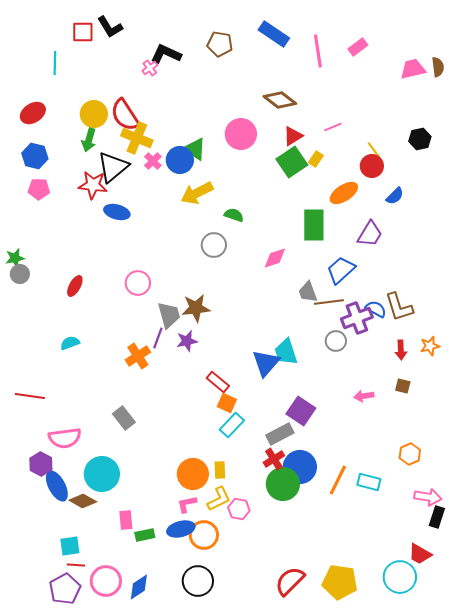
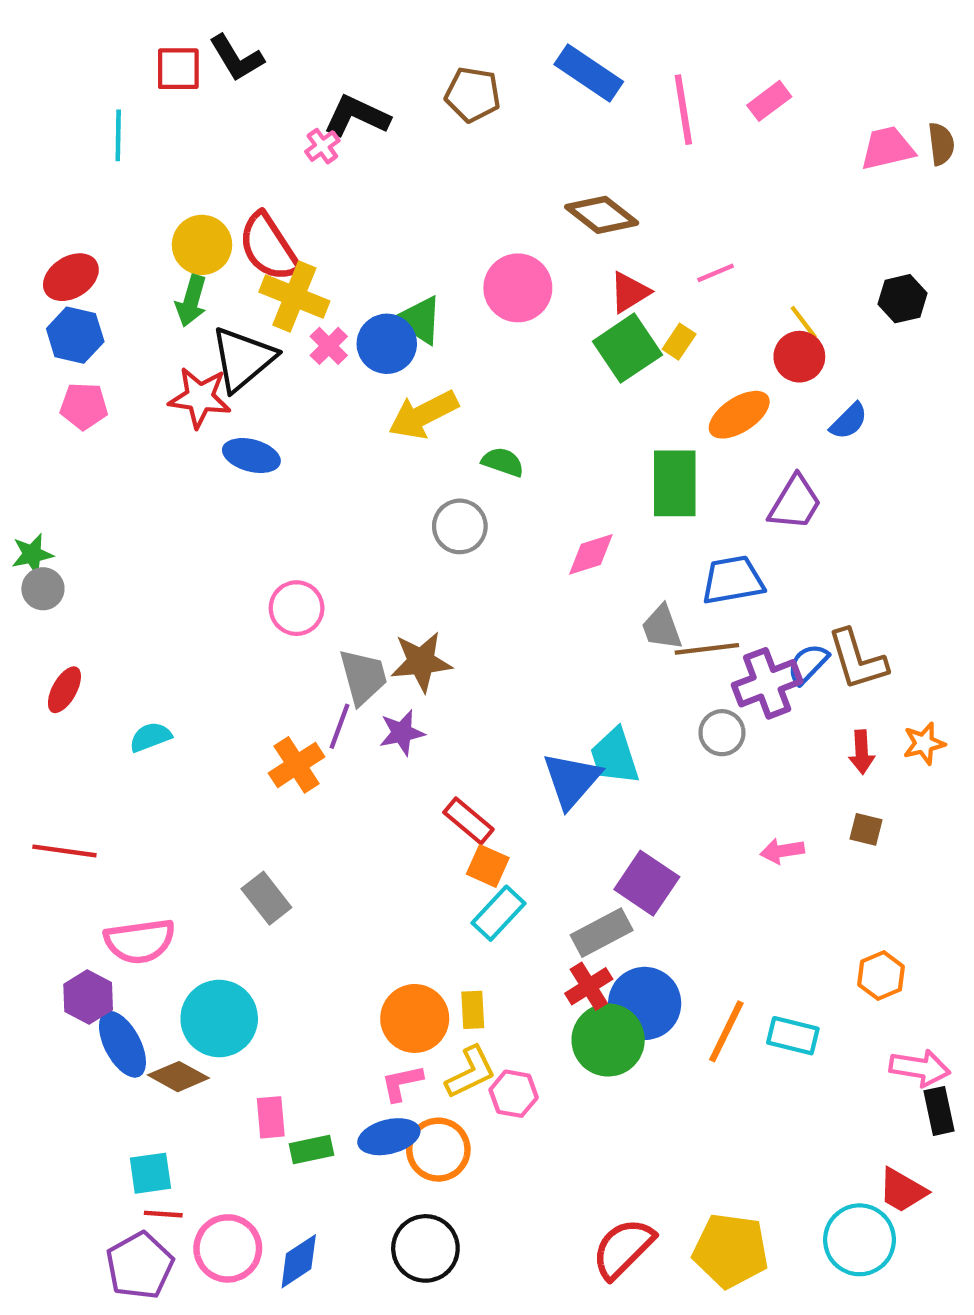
red ellipse: (33, 113) -> (71, 277), moved
blue trapezoid: (341, 270) -> (733, 580), turned 32
red ellipse: (75, 286) -> (64, 690), moved
blue semicircle: (376, 309) -> (808, 664), turned -75
black rectangle: (437, 517) -> (939, 1111), turned -30

